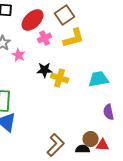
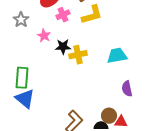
pink star: (19, 55) -> (44, 36), moved
yellow cross: (60, 78) -> (78, 55), turned -30

